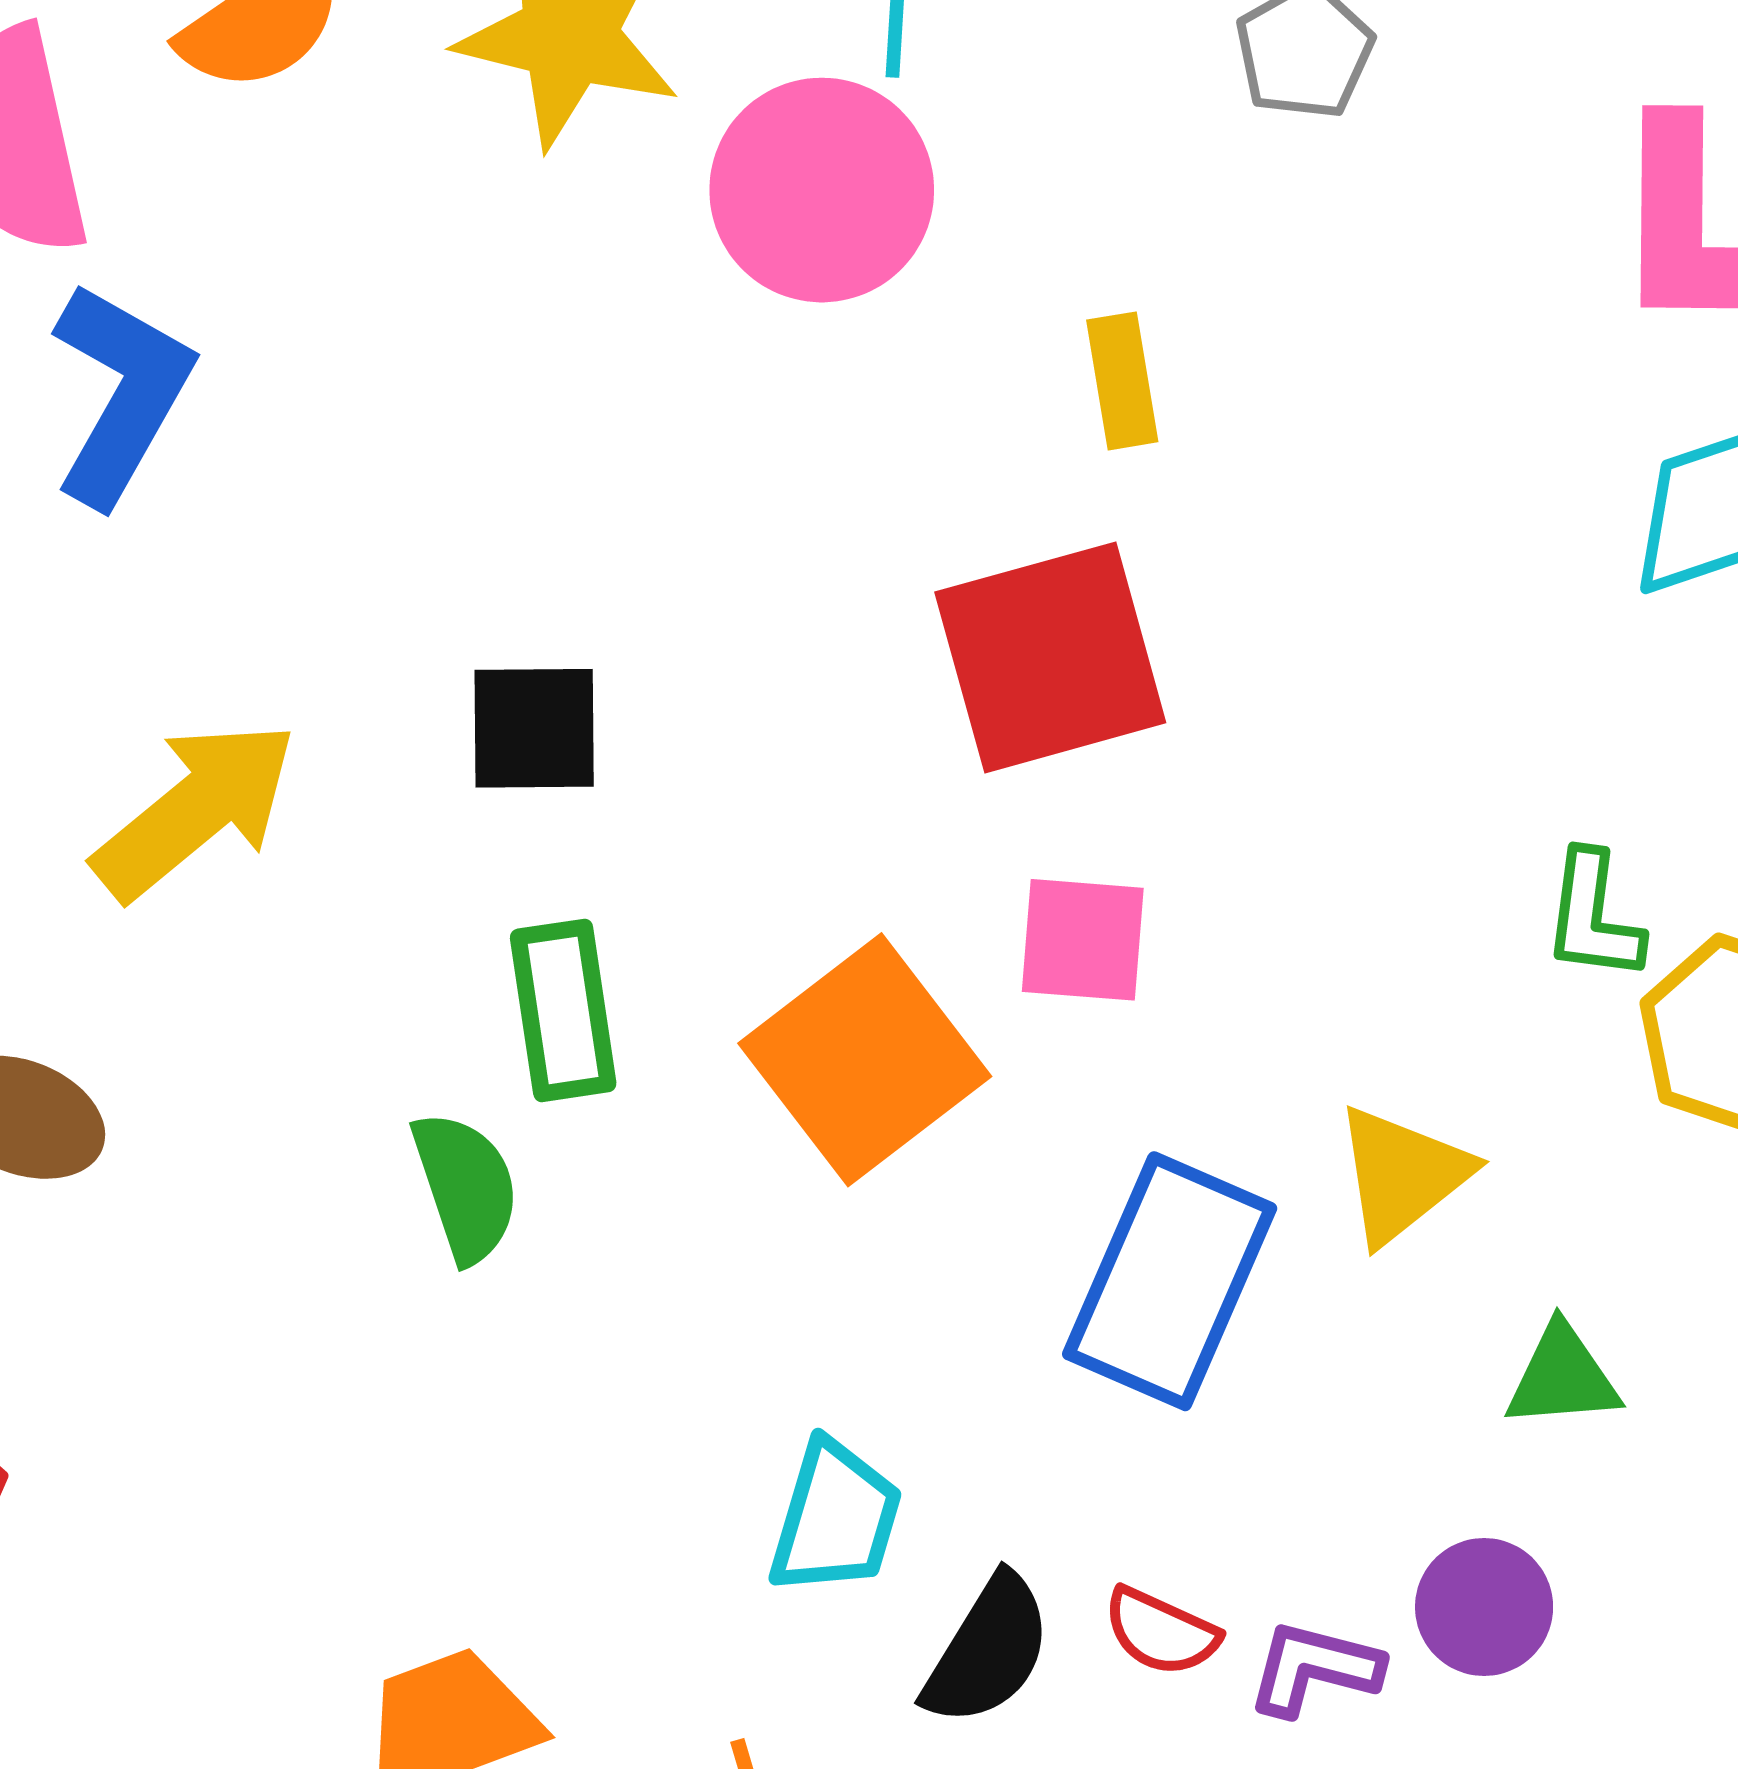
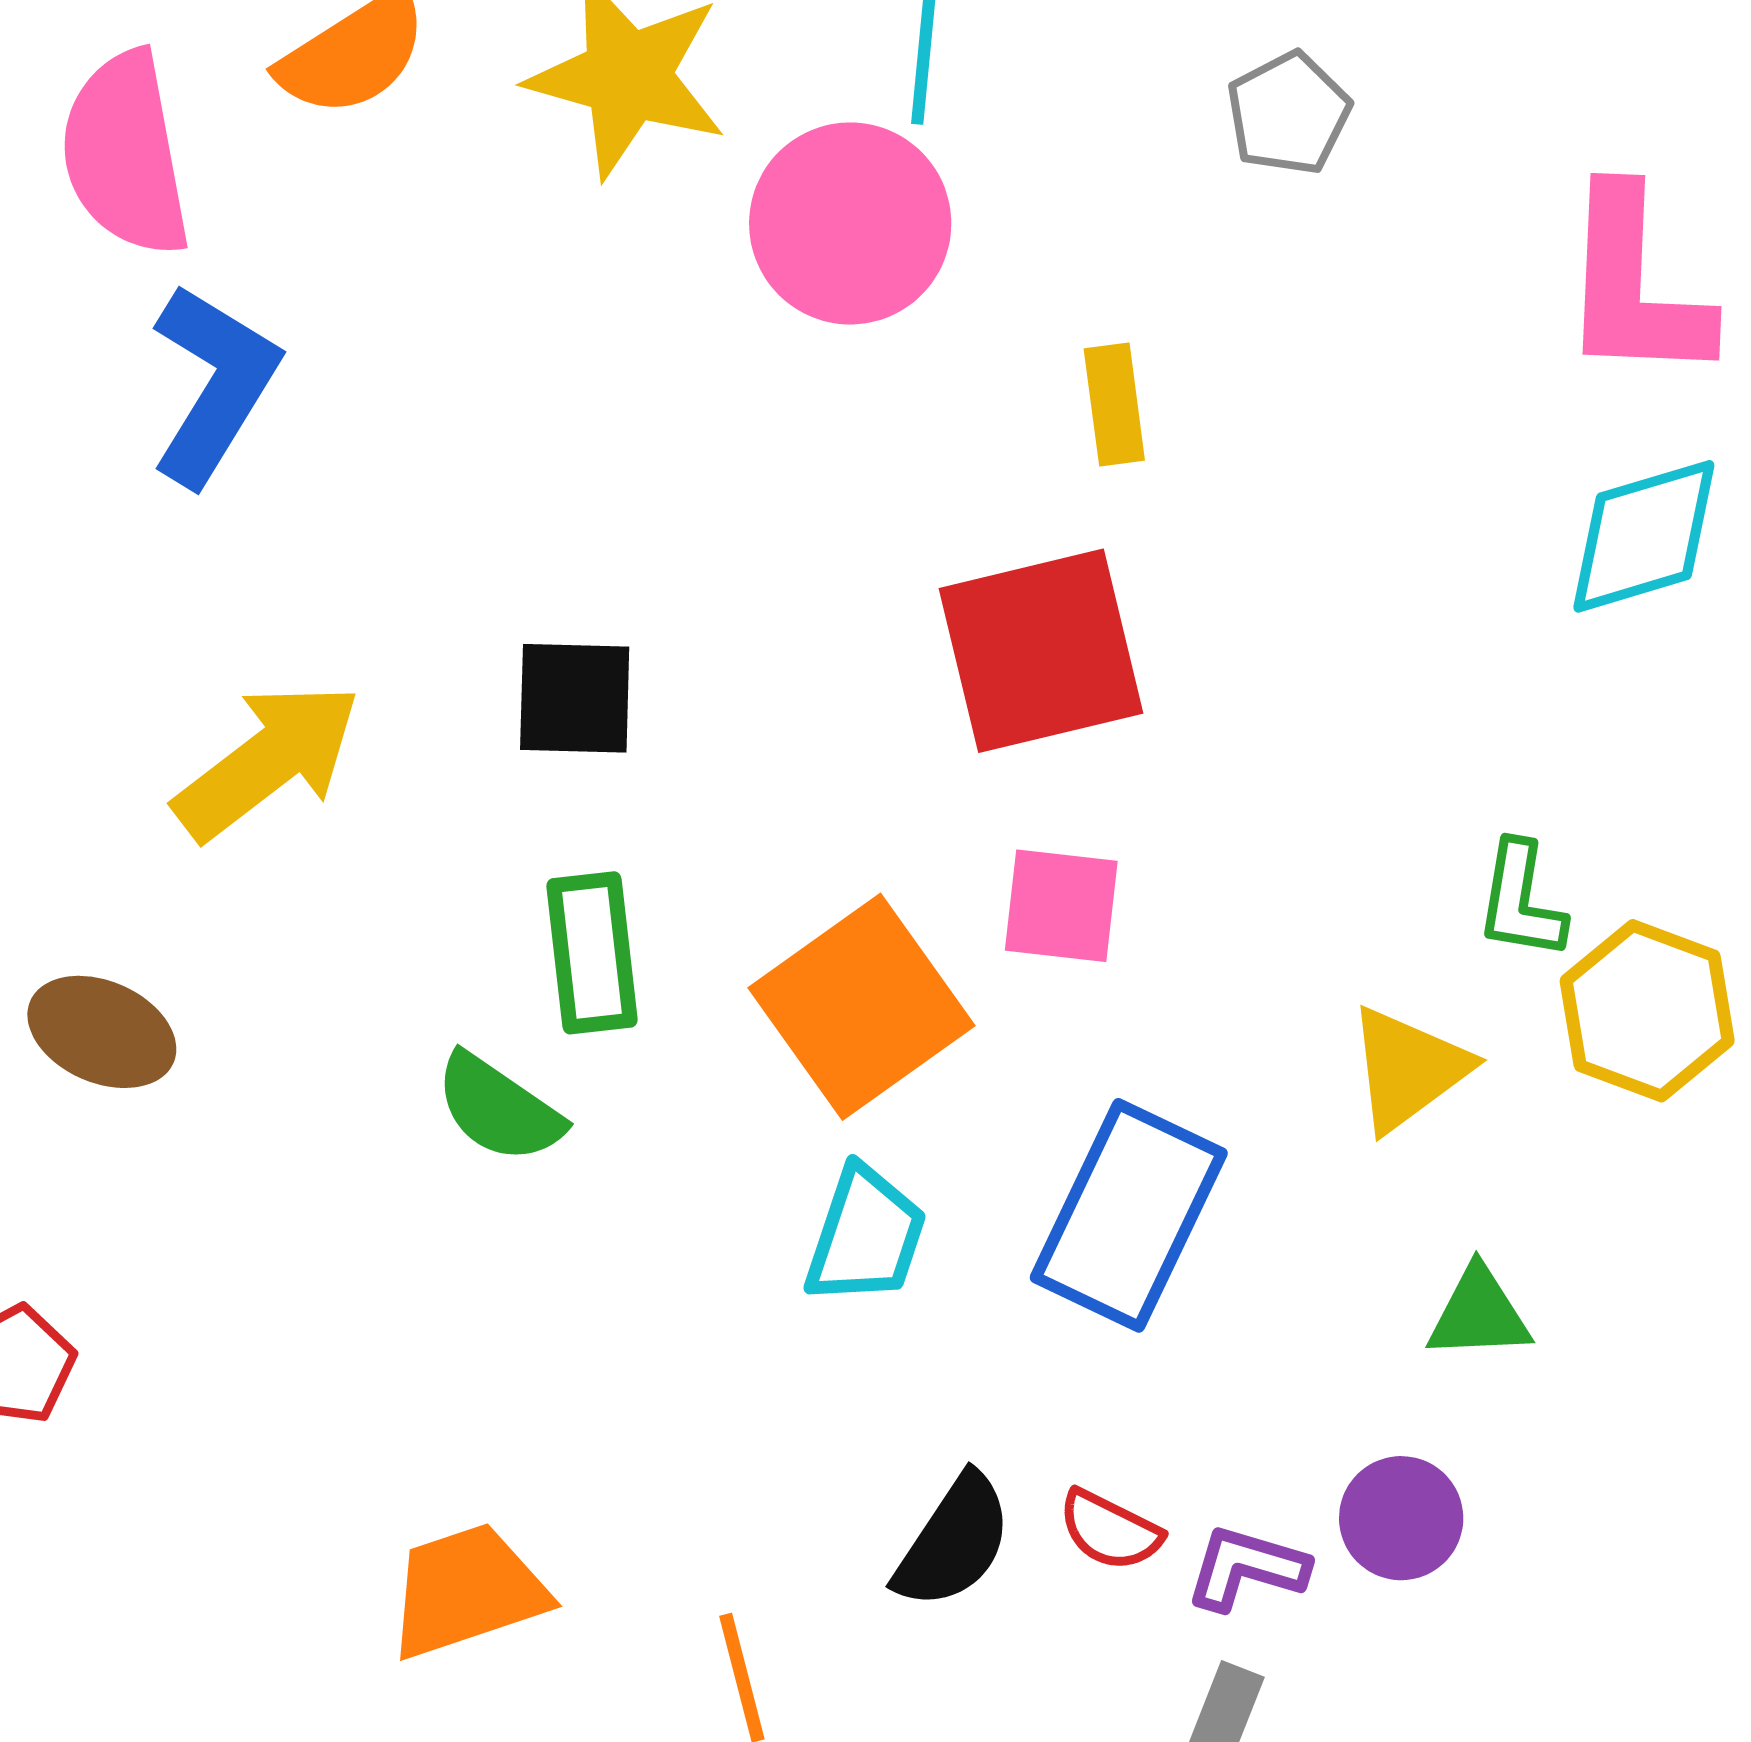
yellow triangle: (1402, 1175) -> (1408, 1069), moved
green semicircle: (466, 1187) -> (499, 1108), turned 141
cyan trapezoid: (835, 1518) -> (866, 1236), moved

